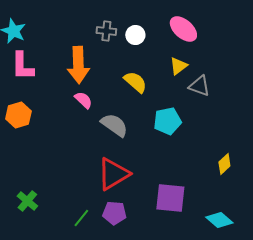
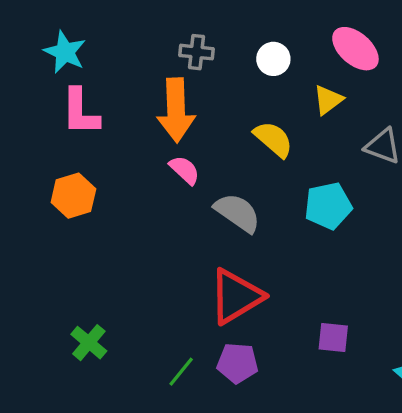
gray cross: (106, 31) -> (197, 52), moved
yellow triangle: (178, 66) -> (328, 100), moved
purple square: (170, 198) -> (333, 337), size x0.6

